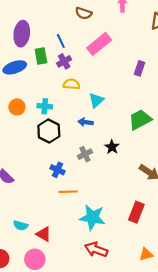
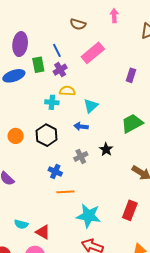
cyan cross: (45, 106) -> (52, 102), moved
orange circle: (17, 107) -> (16, 136), moved

